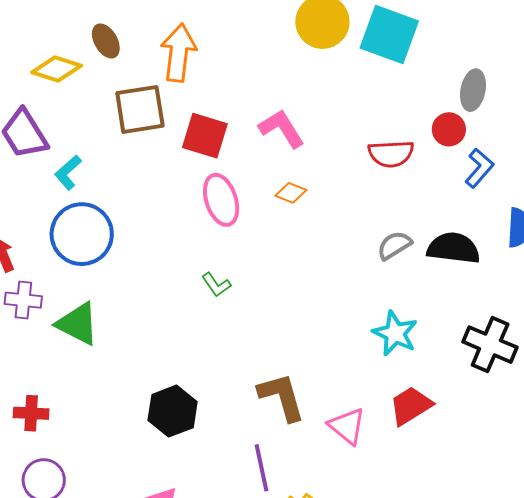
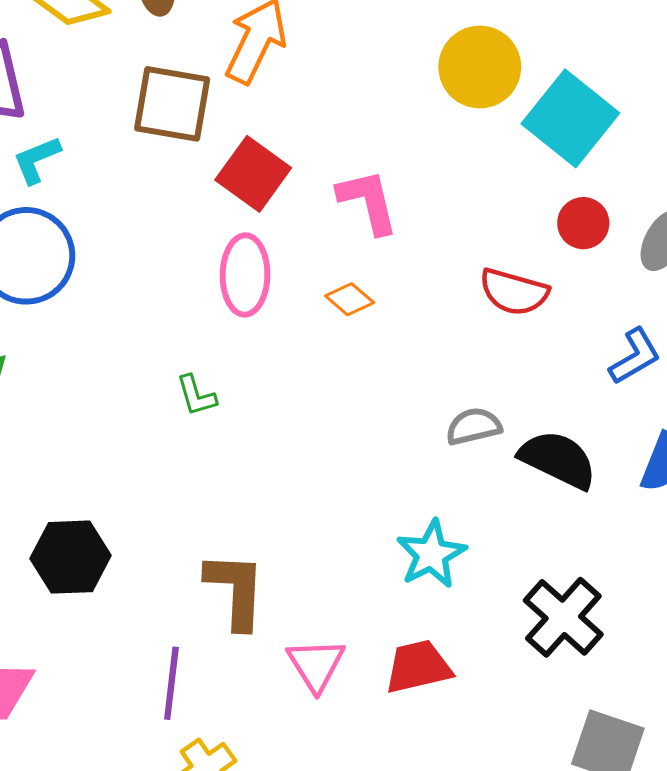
red circle: (449, 129) -> (583, 223), moved

